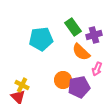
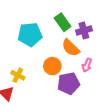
orange circle: (63, 80) -> (52, 66), moved
yellow cross: (22, 85) -> (18, 75), moved

